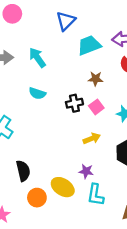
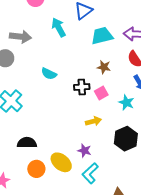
cyan arrow: (37, 58) -> (59, 27), moved
black semicircle: (23, 171) -> (27, 143), turned -84
cyan L-shape: (95, 195) -> (90, 173), turned 30

